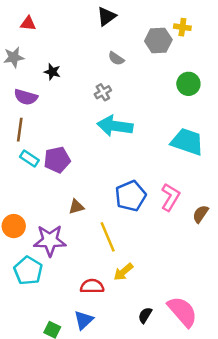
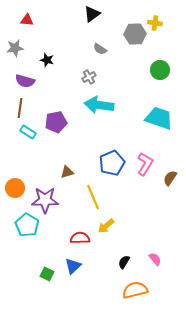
purple pentagon: (57, 160) -> (56, 122), moved
pink semicircle: (182, 312) -> (155, 259), size x0.5

